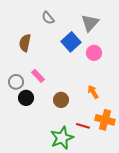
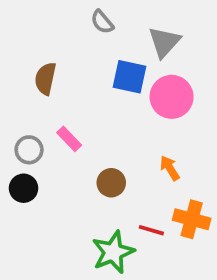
gray semicircle: (48, 18) -> (102, 22), moved
blue square: (71, 42) -> (130, 77), turned -36
pink circle: (94, 53) -> (172, 97), size x1.5
black circle: (26, 98) -> (24, 188), moved

